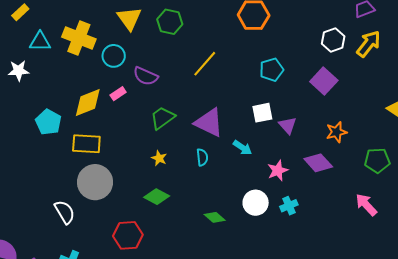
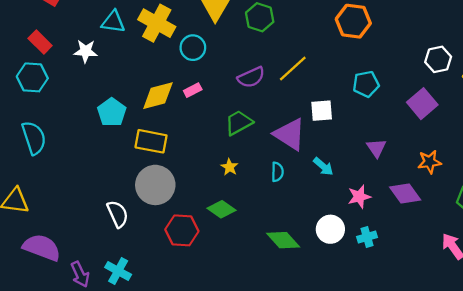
purple semicircle: (146, 76) -> (251, 77), moved, turned -55
white square: (262, 113) -> (322, 111), moved
green diamond: (215, 217) -> (283, 240), size x1.4
red hexagon: (128, 235) -> (182, 230), moved

